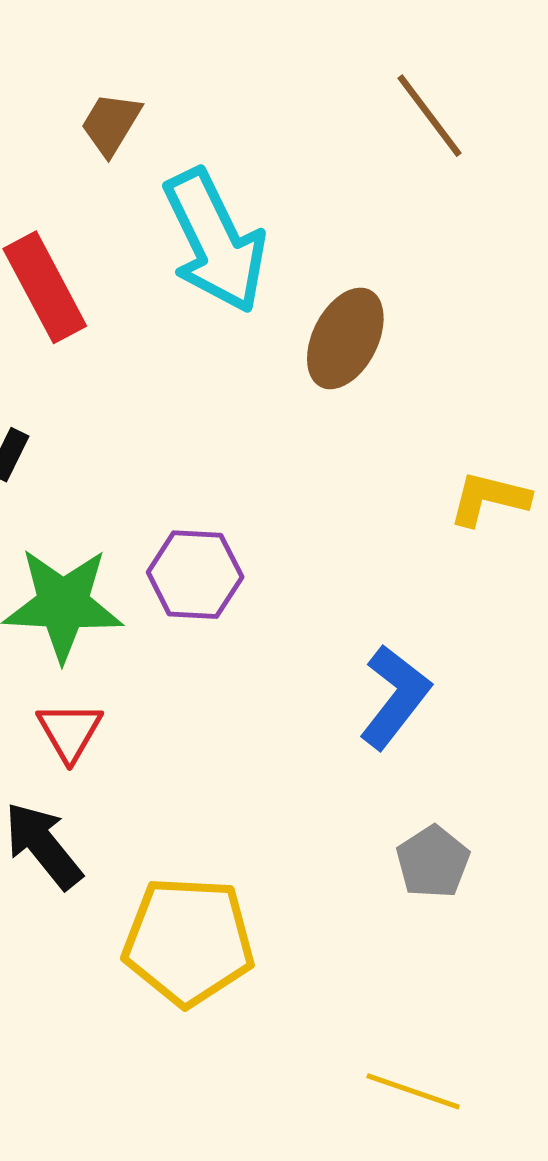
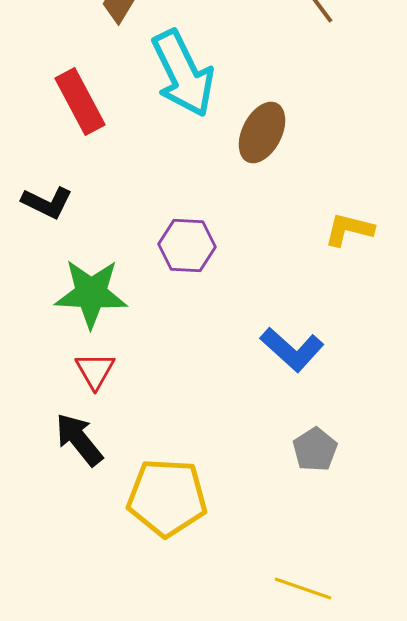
purple hexagon: (195, 575) -> (187, 246), moved
blue L-shape: (395, 697) -> (292, 350), turned 94

